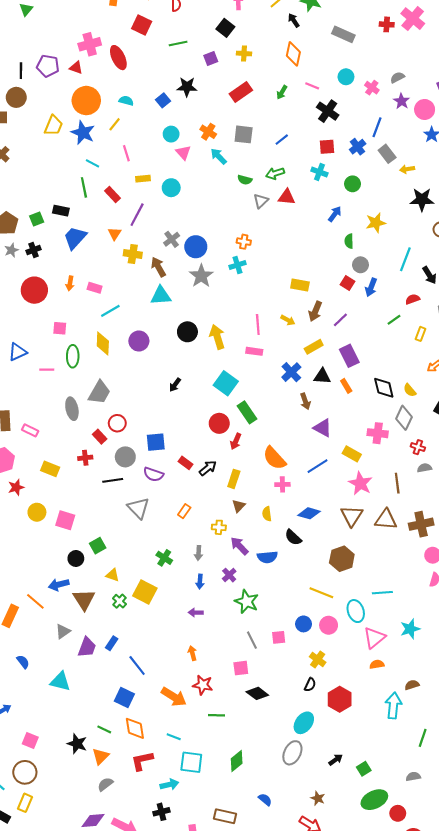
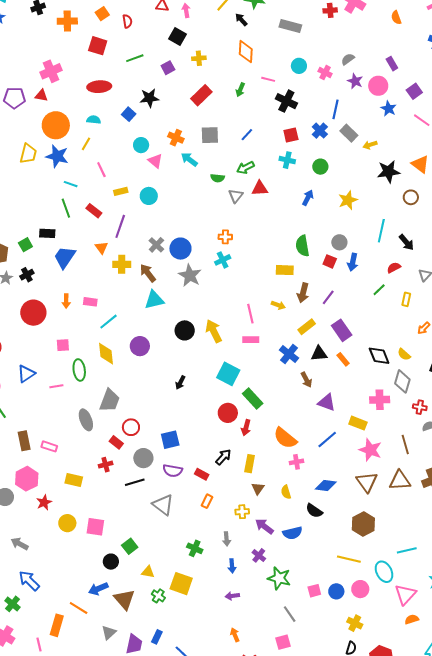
red ellipse: (118, 58) -> (99, 87), moved, turned -60
green semicircle: (349, 241) -> (302, 246), moved, size x1.5
red rectangle: (185, 463) -> (202, 474), moved
pink square: (279, 637) -> (314, 591), moved

